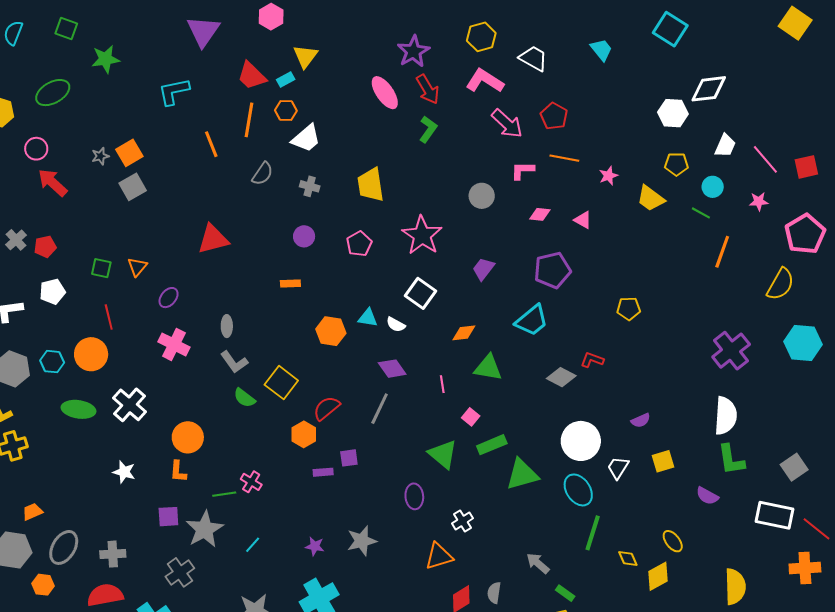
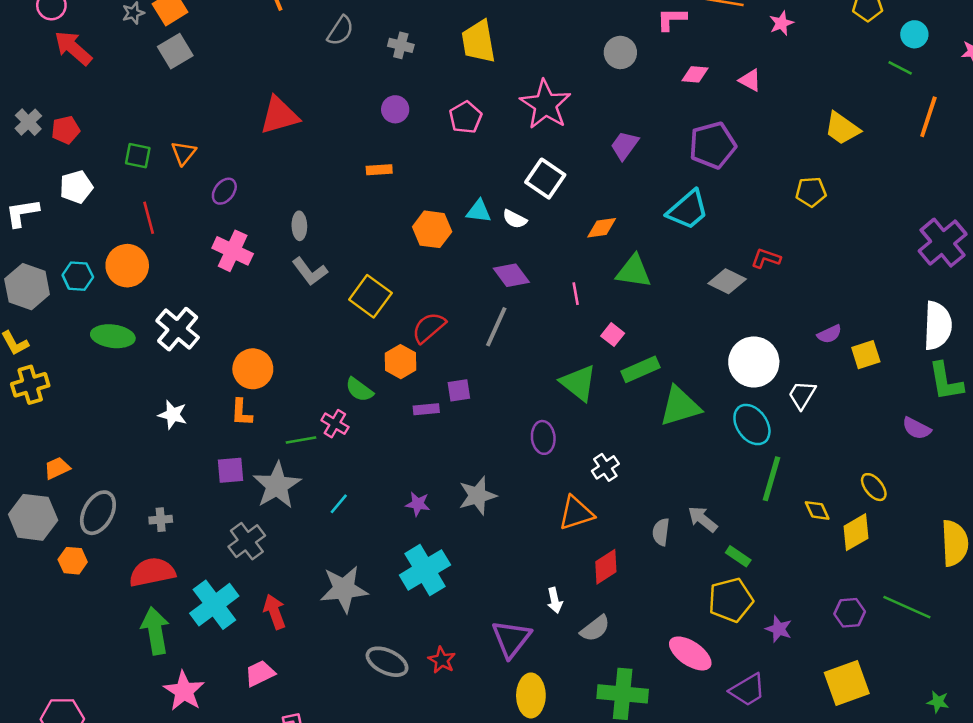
yellow trapezoid: (651, 198) -> (842, 128), moved
green semicircle: (244, 398) -> (359, 390), moved
yellow square: (663, 461) -> (866, 355), moved
gray cross: (113, 554) -> (161, 520), size x0.7
gray semicircle: (494, 593) -> (661, 532), moved

